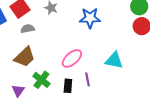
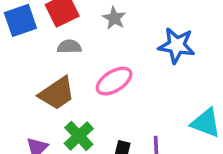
pink ellipse: (72, 58) -> (114, 81), moved

